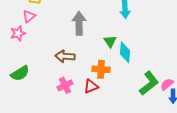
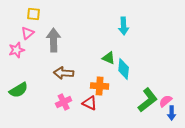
gray arrow: (79, 23) -> (54, 40), moved
green triangle: (110, 41) -> (109, 58), turned -32
red triangle: (91, 86) -> (90, 103), turned 49

